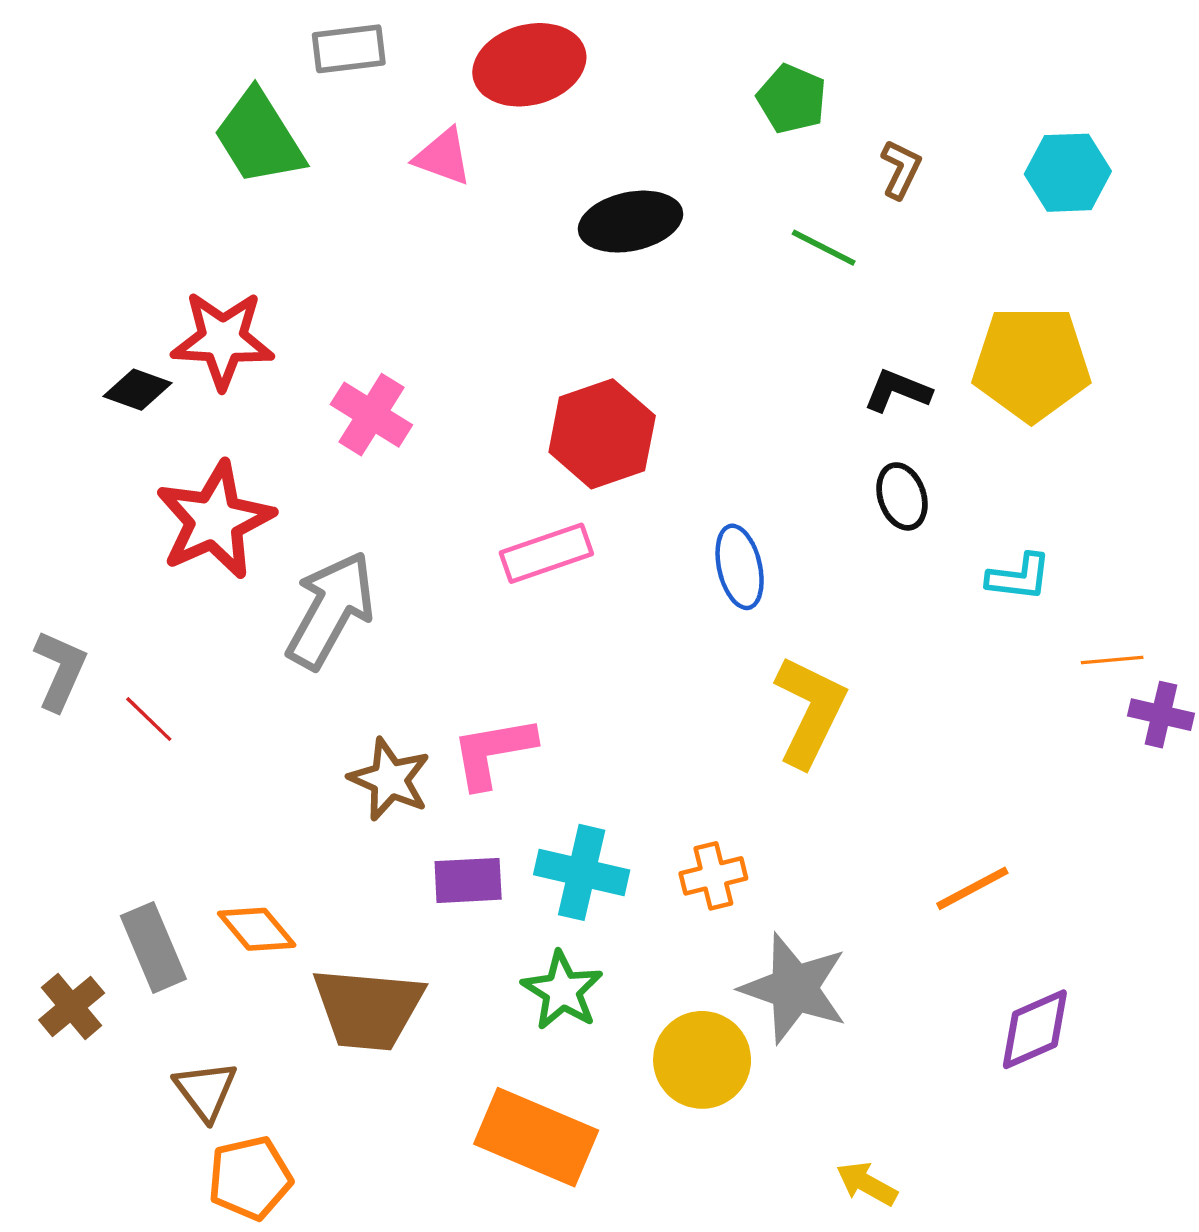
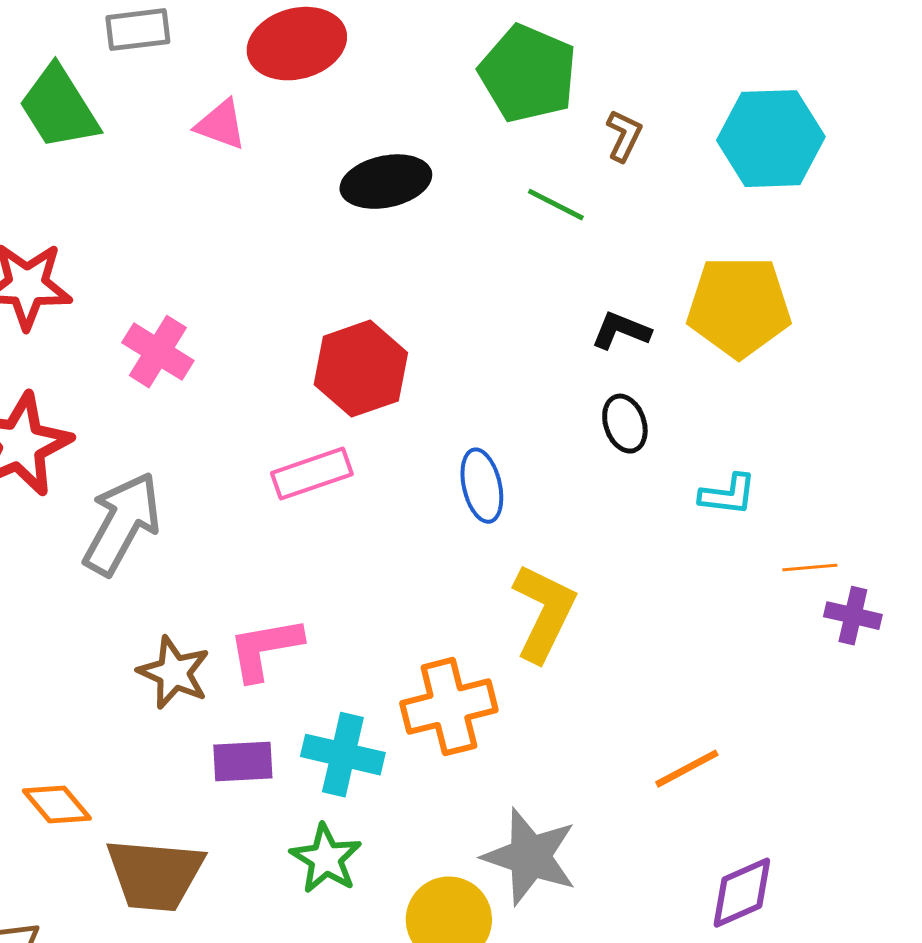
green pentagon: (792, 99) -> (528, 74), size x1.6
cyan hexagon: (1068, 173) -> (771, 139), size x1.4
orange cross: (713, 876) -> (449, 707), moved, size x1.6

